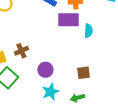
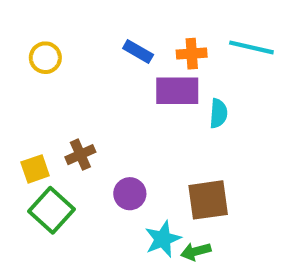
brown square: (83, 73) -> (208, 200), size x1.5
cyan star: (50, 92) -> (163, 239), moved

